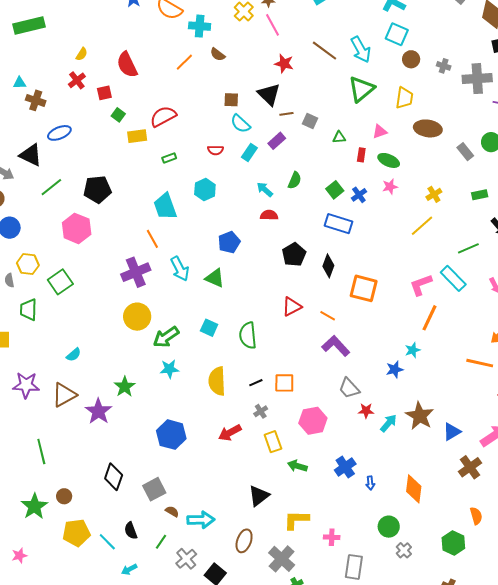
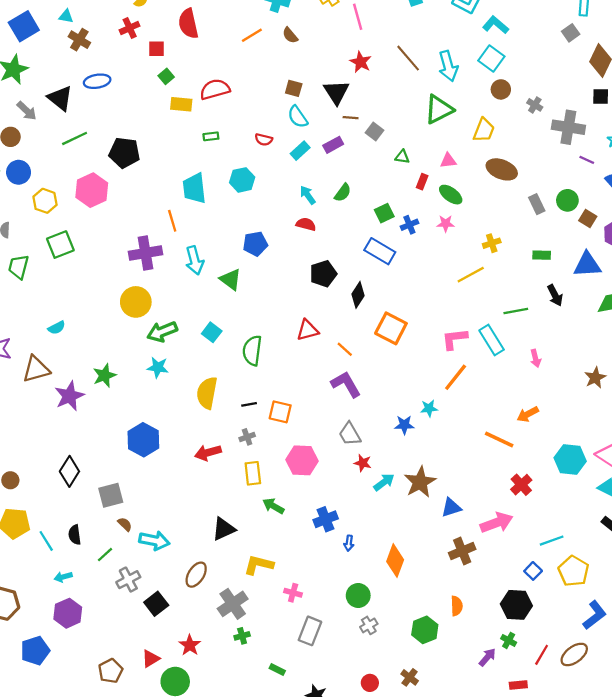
yellow hexagon: (28, 264) -> (45, 201), moved

